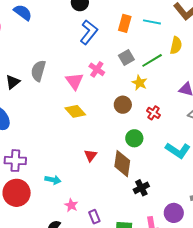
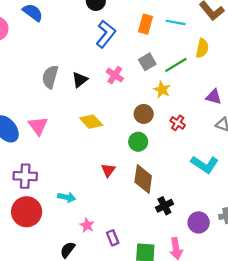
pink triangle: (74, 81) -> (38, 126), moved
black triangle: (13, 82) -> (80, 80), moved
green circle: (134, 138) -> (138, 142), moved
purple circle: (174, 213) -> (199, 222), moved

